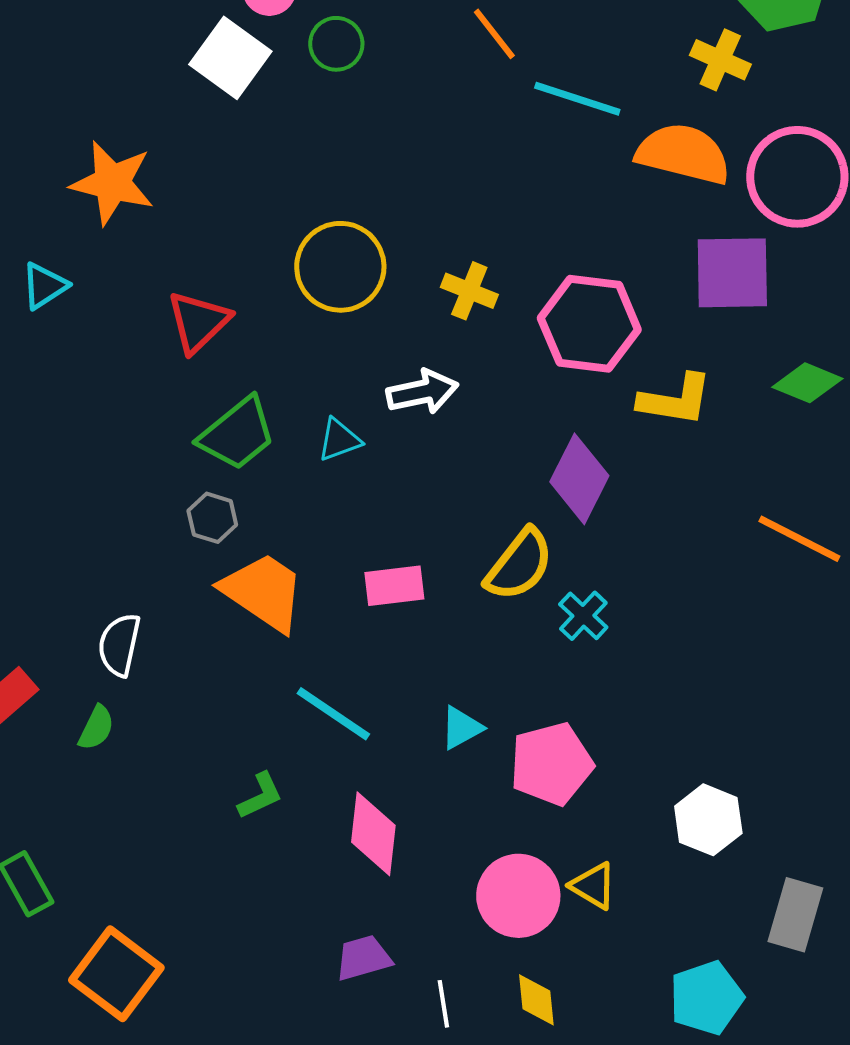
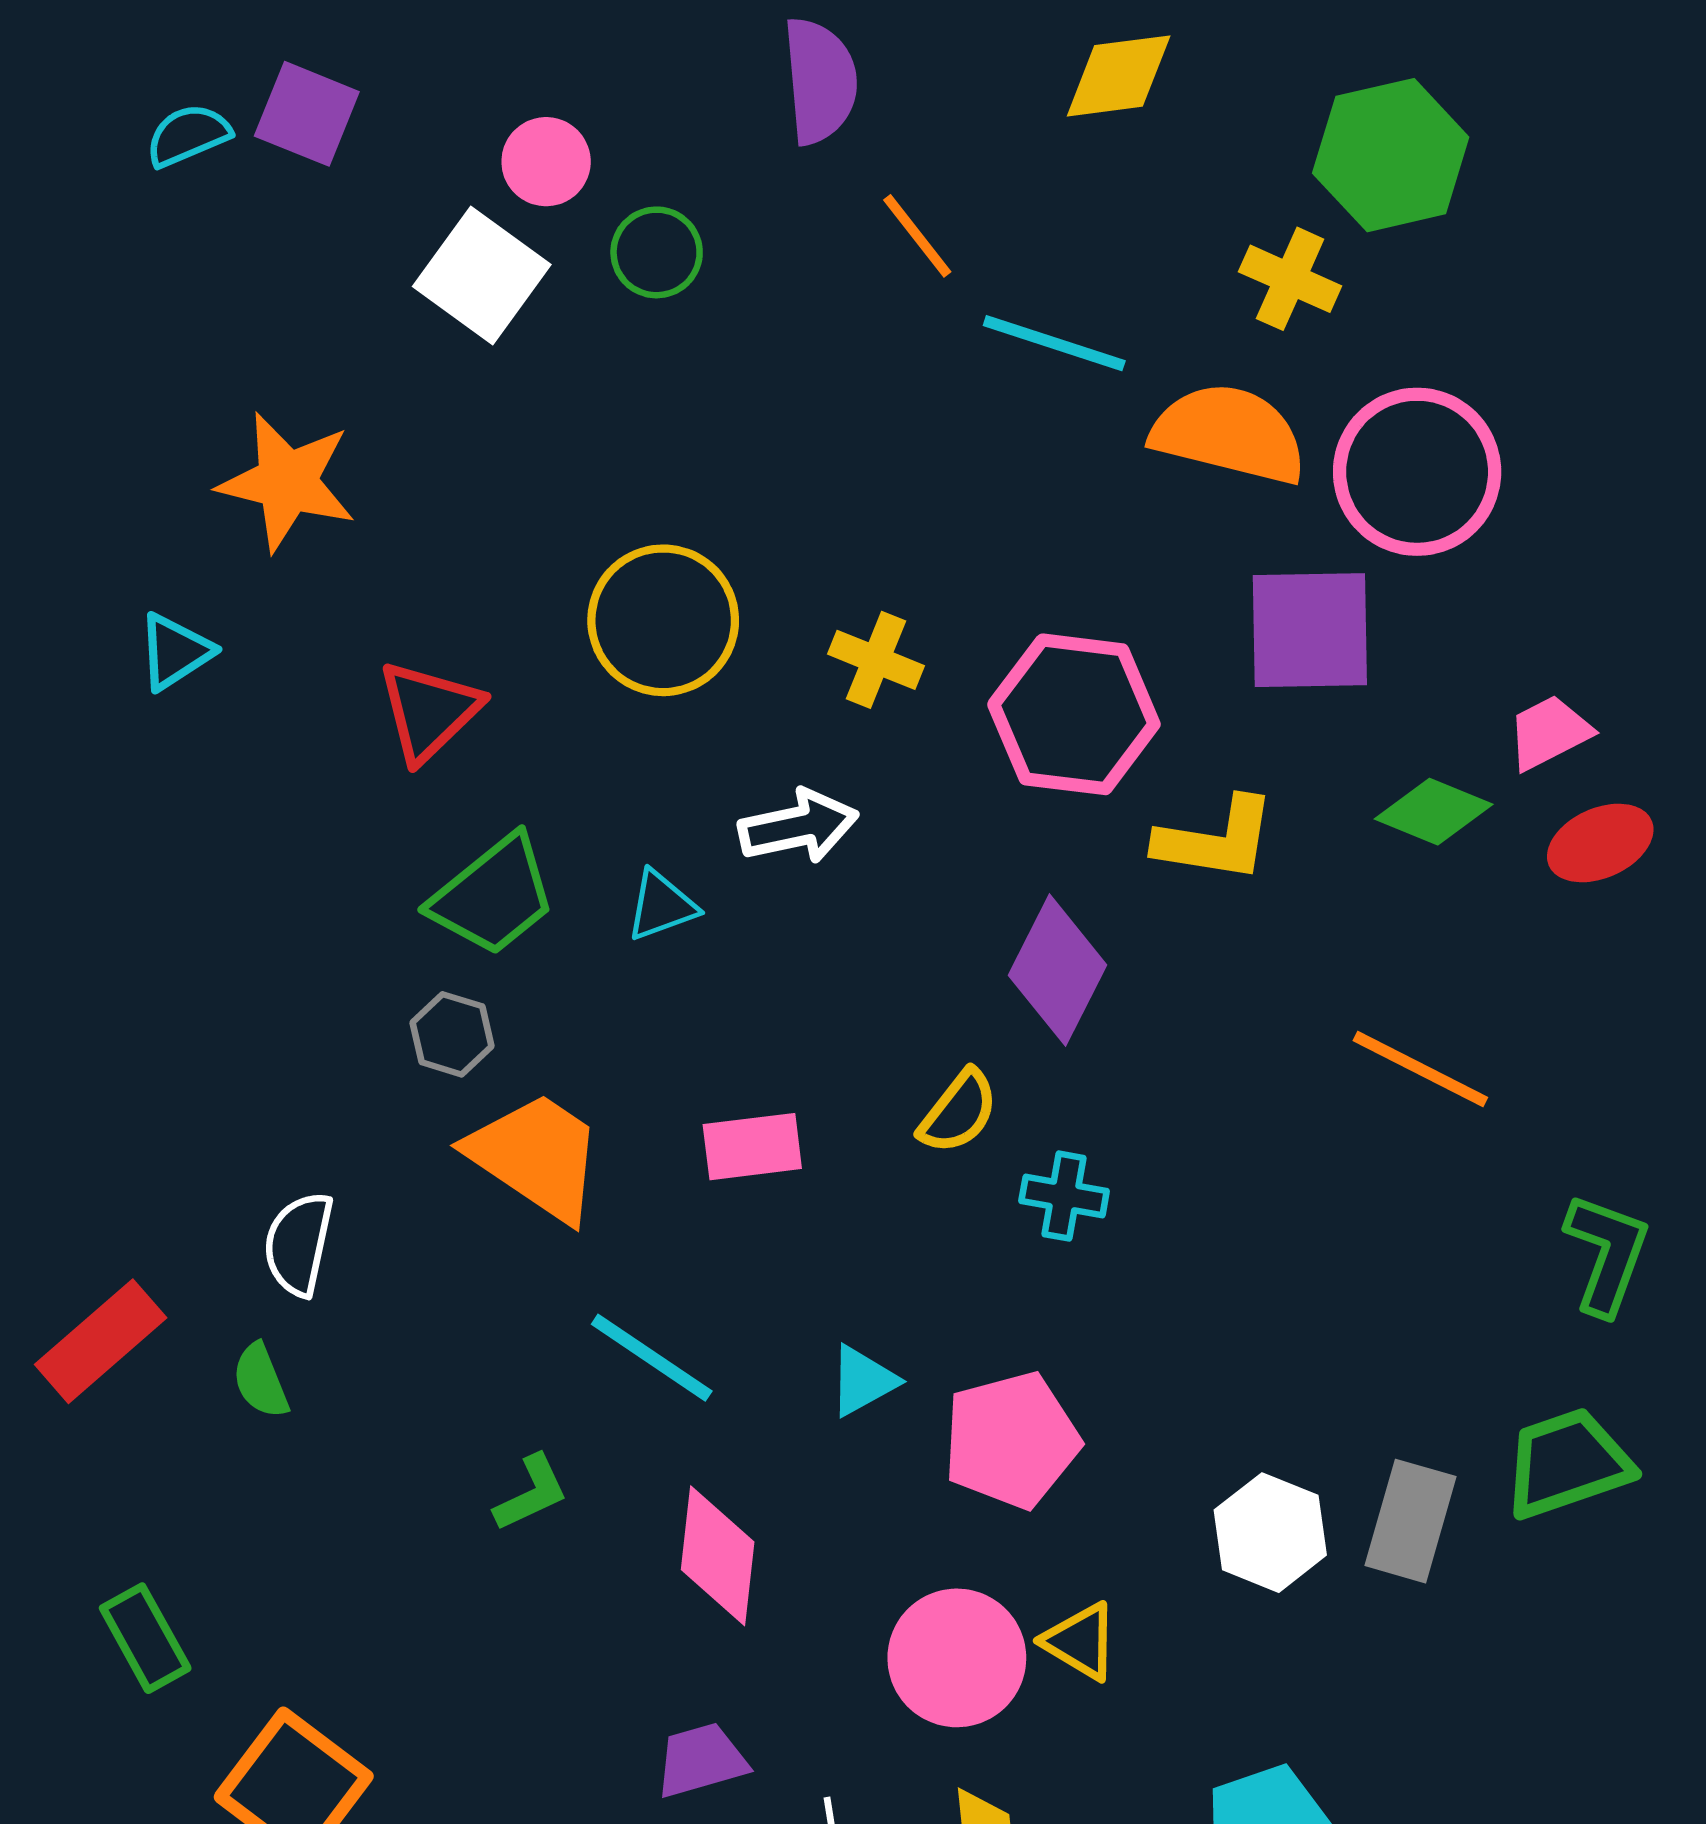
yellow semicircle: (519, 565) -> (958, 1112), size x0.7
cyan cross: (583, 616) -> (1064, 1196), turned -33
green semicircle: (96, 728) -> (261, 1381), turned 132
gray rectangle: (795, 915) -> (1410, 1521), moved

